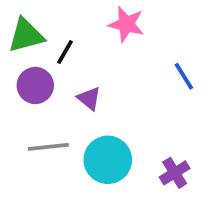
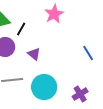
pink star: (126, 24) -> (54, 14), turned 30
blue line: (184, 76) -> (88, 53), moved

